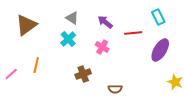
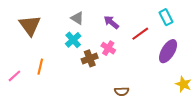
brown triangle: (26, 25) -> (30, 25), turned -30
red line: (133, 33) -> (140, 34), turned -30
brown cross: (83, 74) -> (90, 58), moved

